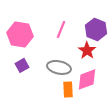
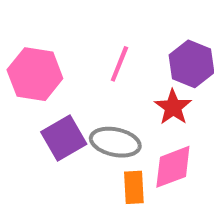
purple square: (22, 65) -> (64, 138), moved, size x1.5

